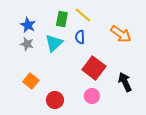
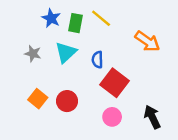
blue star: (28, 25) -> (51, 18), moved
blue semicircle: (80, 37) -> (97, 60), moved
black arrow: (125, 82) -> (152, 117), moved
red circle: (55, 100) -> (67, 101), moved

